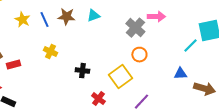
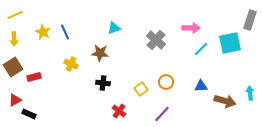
brown star: (66, 17) -> (100, 53), moved
pink arrow: (156, 17) -> (191, 28), moved
cyan line: (190, 46) -> (201, 49), moved
orange circle: (139, 55) -> (166, 82), moved
yellow square: (120, 77) -> (141, 89), size x0.6

